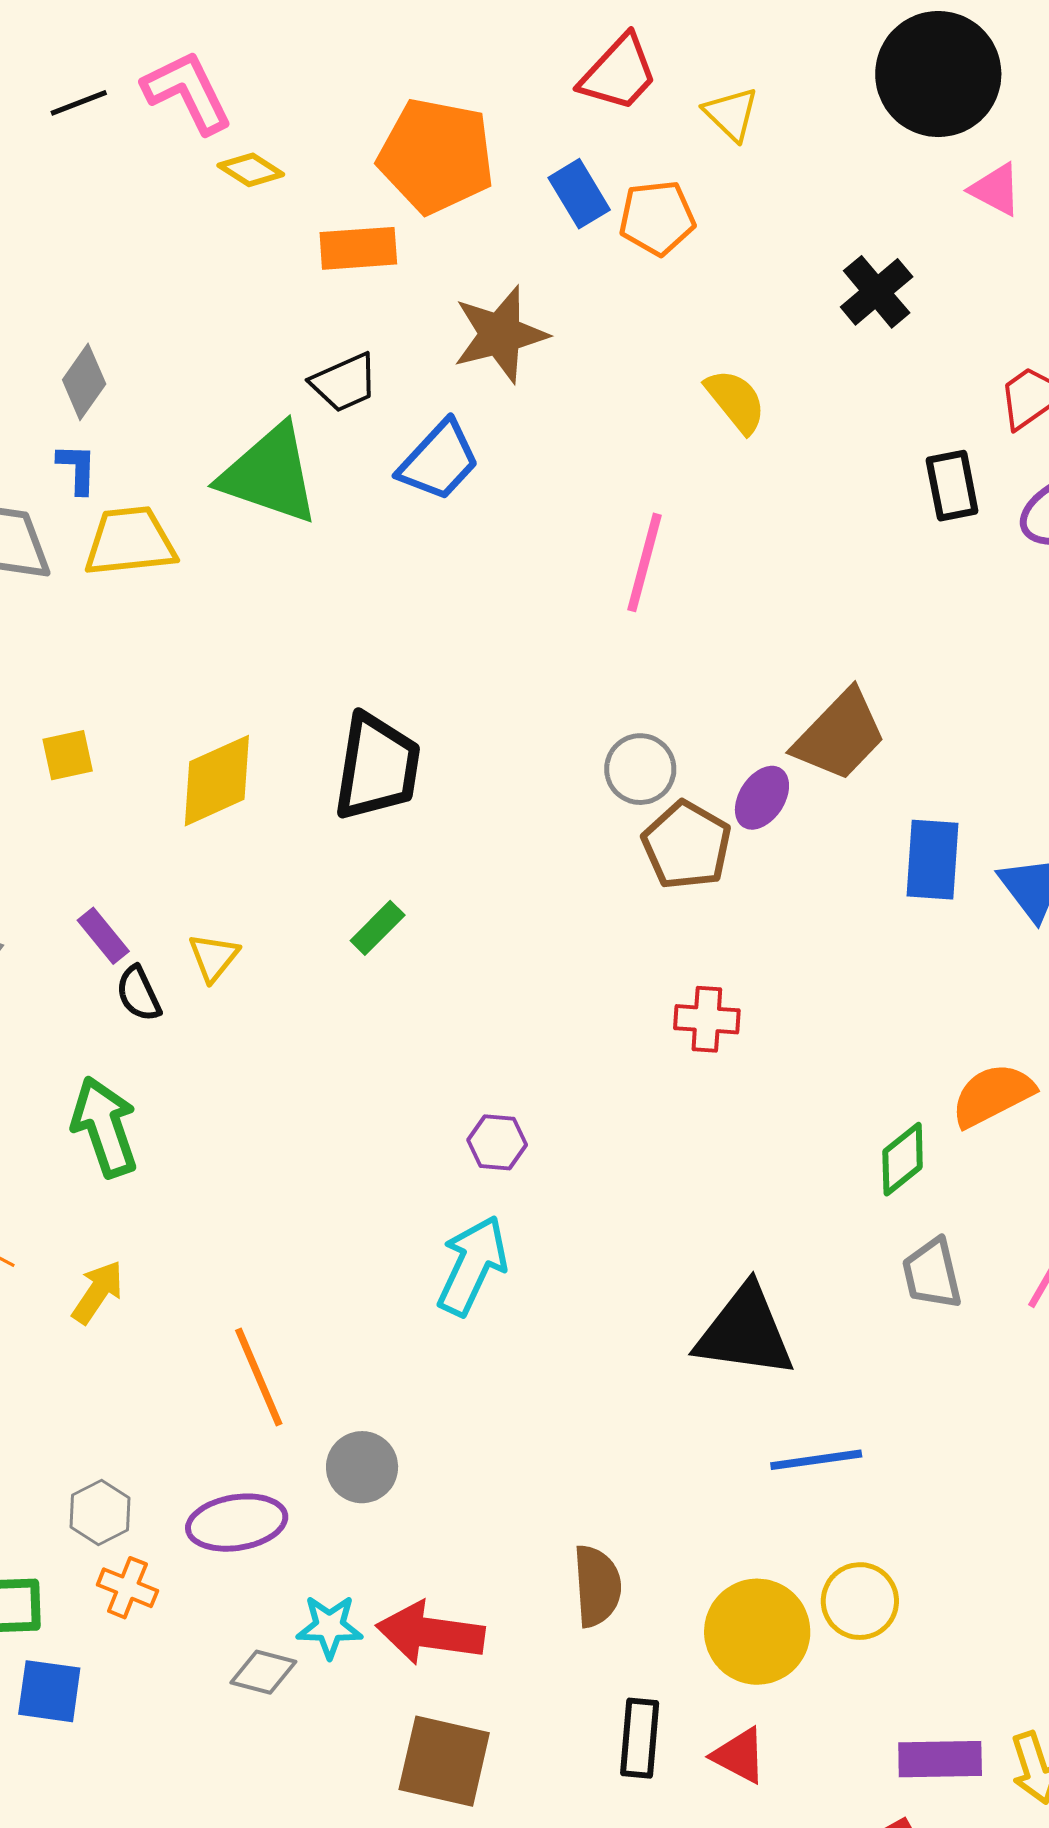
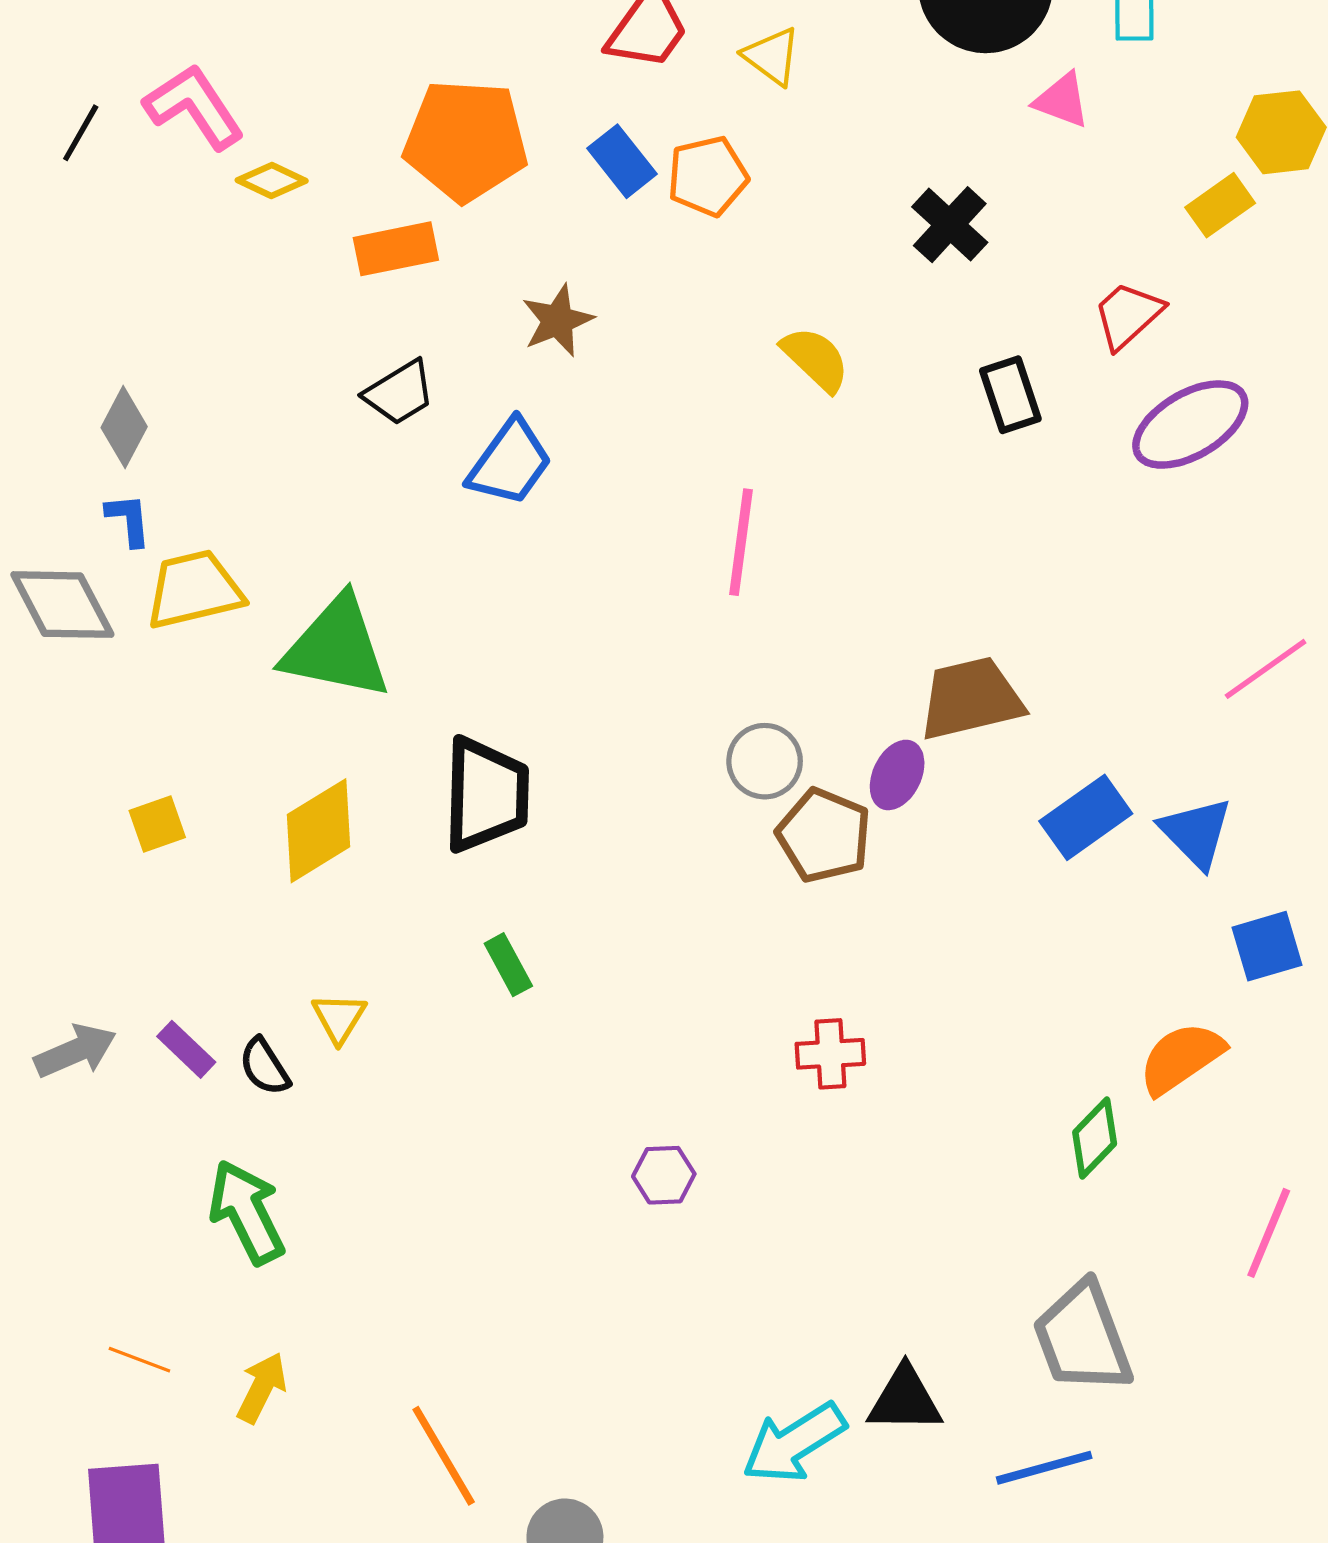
black line: (79, 103) -> (81, 133), turned -32
brown star: (500, 334) -> (558, 321), size x0.7
green triangle: (270, 474) -> (336, 648), moved
black rectangle: (952, 486) -> (1010, 395), moved
brown trapezoid: (840, 735) -> (971, 699), turned -140
blue rectangle: (932, 860) -> (1086, 817), turned 58
green rectangle: (378, 928) -> (508, 965), turned -66
purple rectangle: (103, 936) -> (186, 1049), moved
red cross: (707, 1019) -> (830, 1054), moved
cyan arrow: (472, 1265) -> (794, 1443), moved, turned -140
gray trapezoid: (932, 1274) -> (1083, 1338), moved, size x1.5
black triangle: (745, 1332) -> (905, 1400), moved, size x0.7

